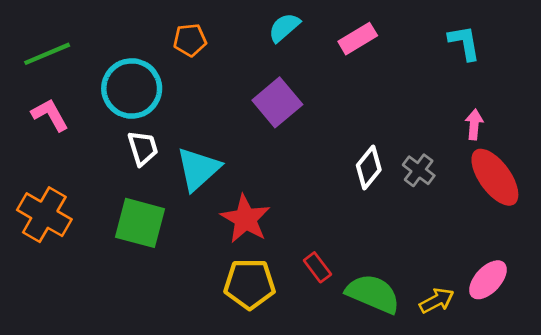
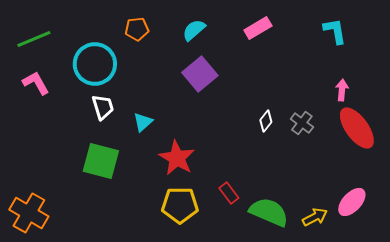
cyan semicircle: (284, 27) -> (194, 30), moved
white diamond: (369, 168) -> (266, 121), size x0.7
cyan triangle: (198, 169) -> (143, 122), size x0.6
orange cross: (44, 215) -> (29, 213), moved

